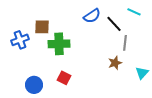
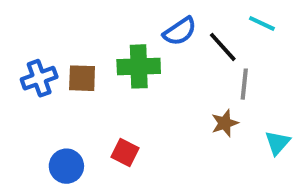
brown square: (42, 27) -> (82, 78), moved
green cross: (59, 44) -> (139, 66), moved

